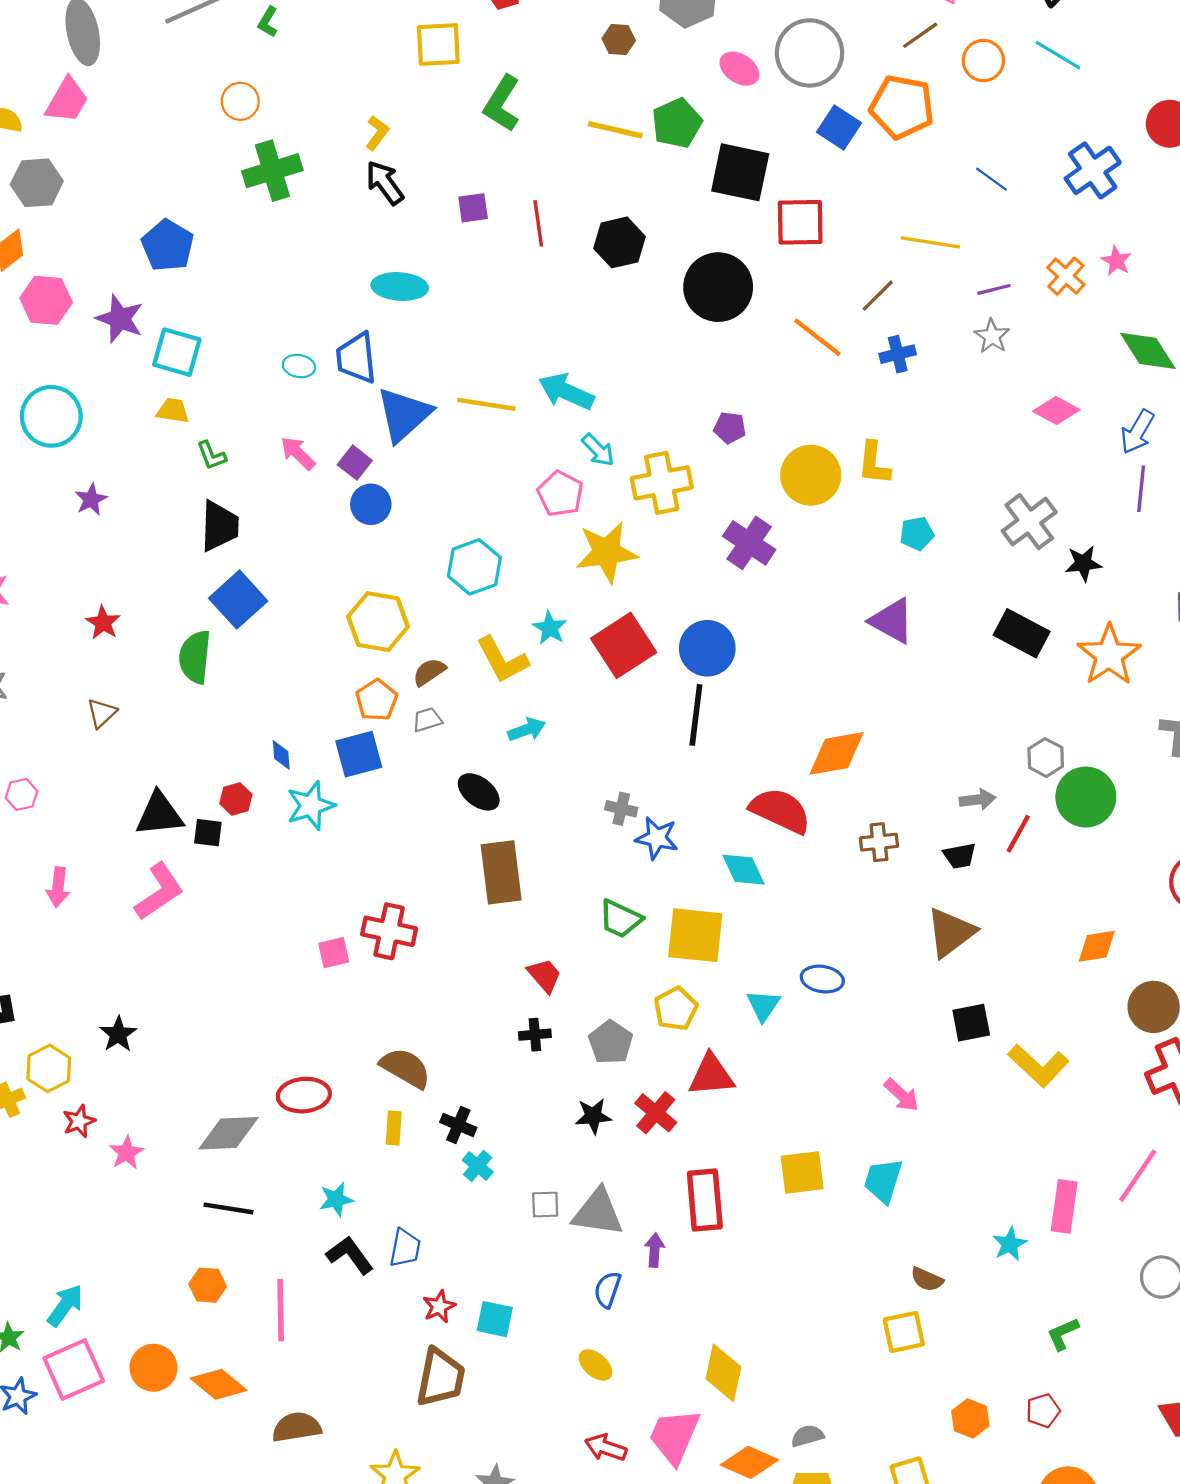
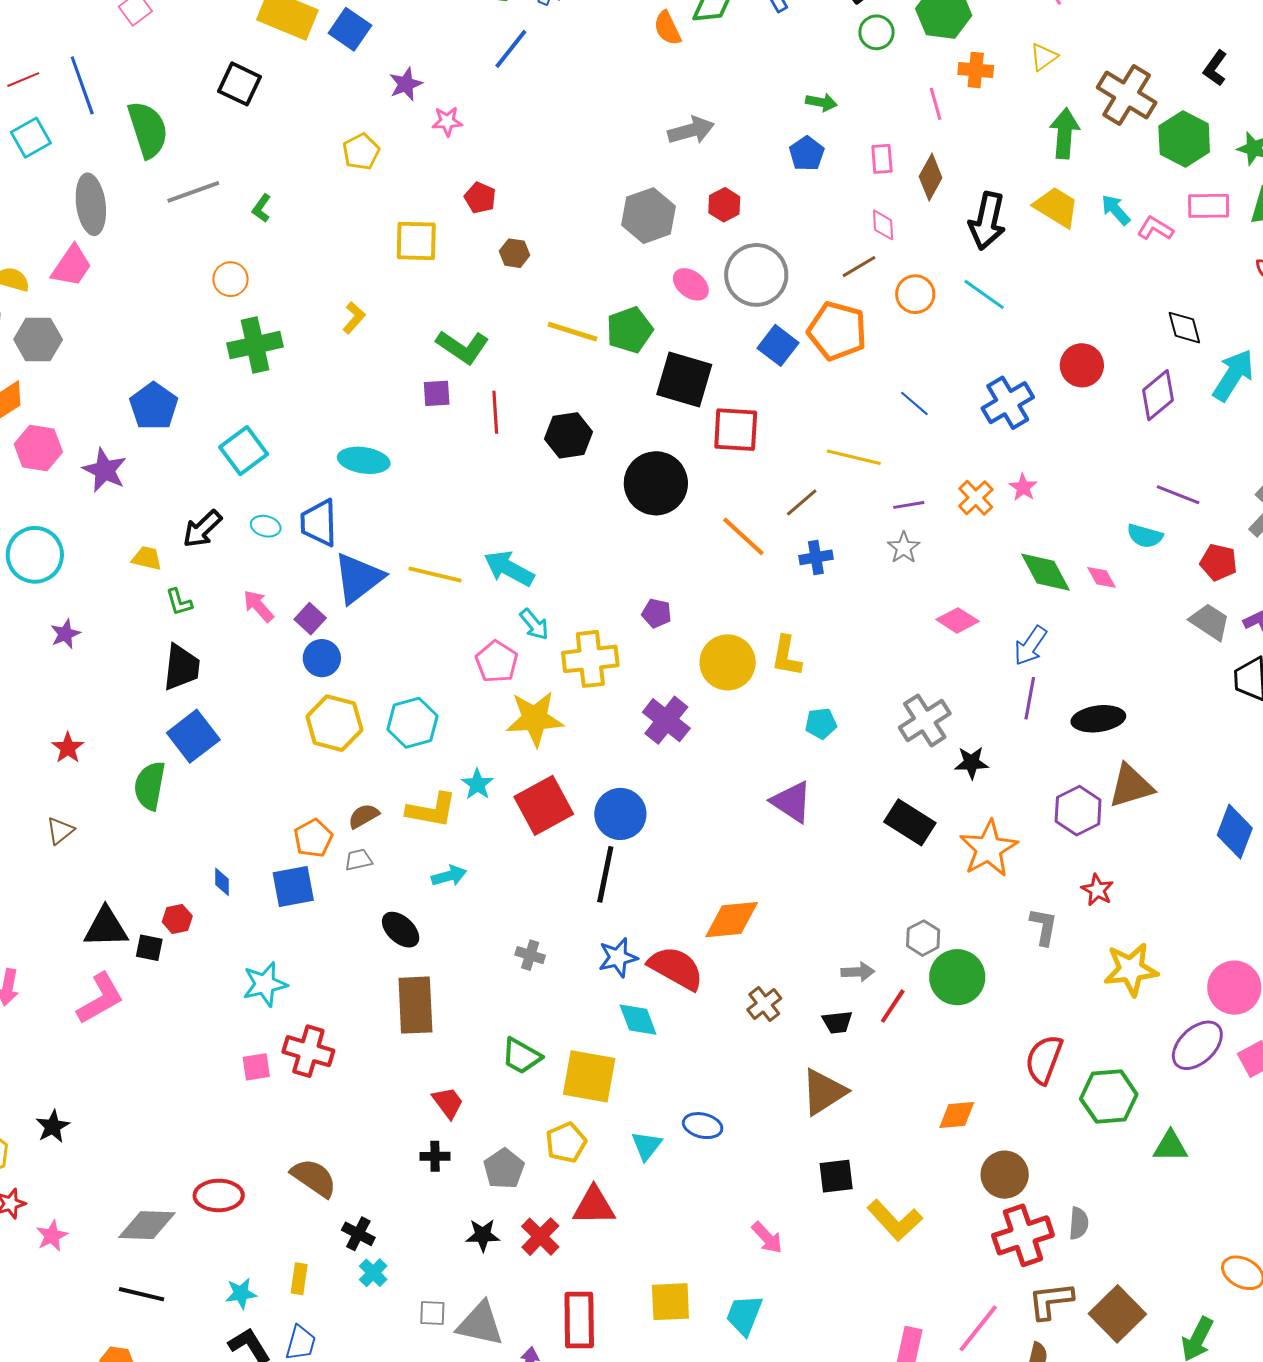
brown hexagon: (619, 40) -> (515, 253), moved
green L-shape: (502, 103) -> (463, 347), moved, turned -92
black arrow: (385, 183) -> (202, 529), moved, turned -102
cyan square: (177, 352) -> (244, 451), moved, turned 33
yellow hexagon: (378, 622) -> (334, 723), moved
yellow L-shape: (502, 660) -> (431, 810), turned -56
cyan star: (311, 806) -> (265, 984), moved
blue star: (657, 838) -> (618, 957), moved, turned -30
brown cross: (879, 842) -> (764, 1004), turned -36
yellow rectangle: (394, 1128) -> (299, 1279), moved

